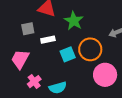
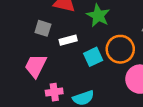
gray square: (28, 29) -> (43, 28), turned 32
pink cross: (34, 82) -> (54, 92), turned 32

